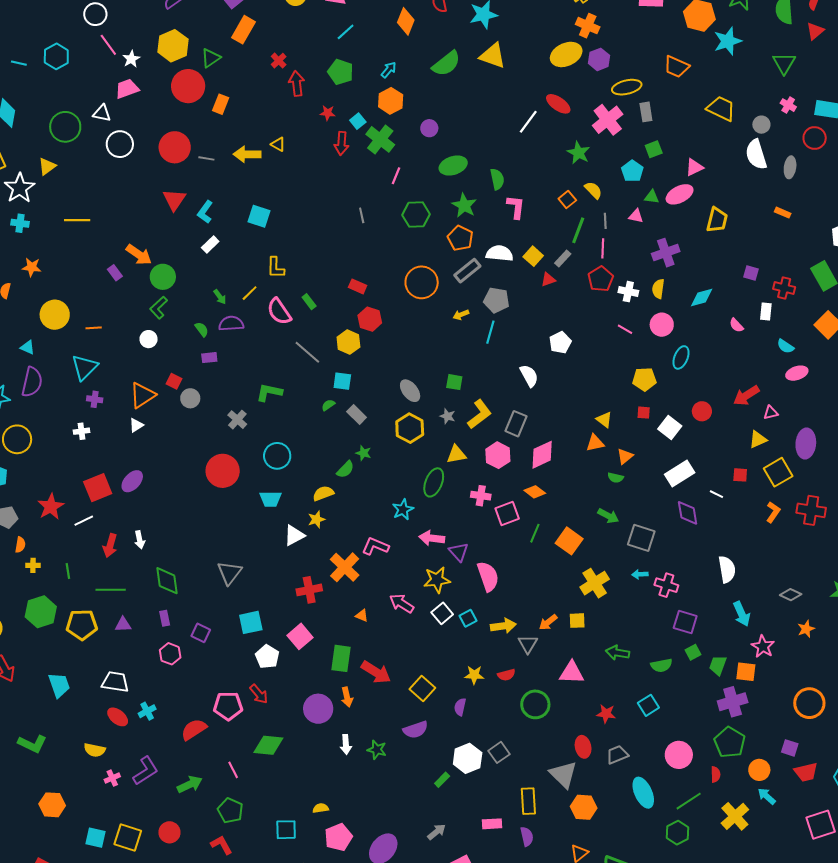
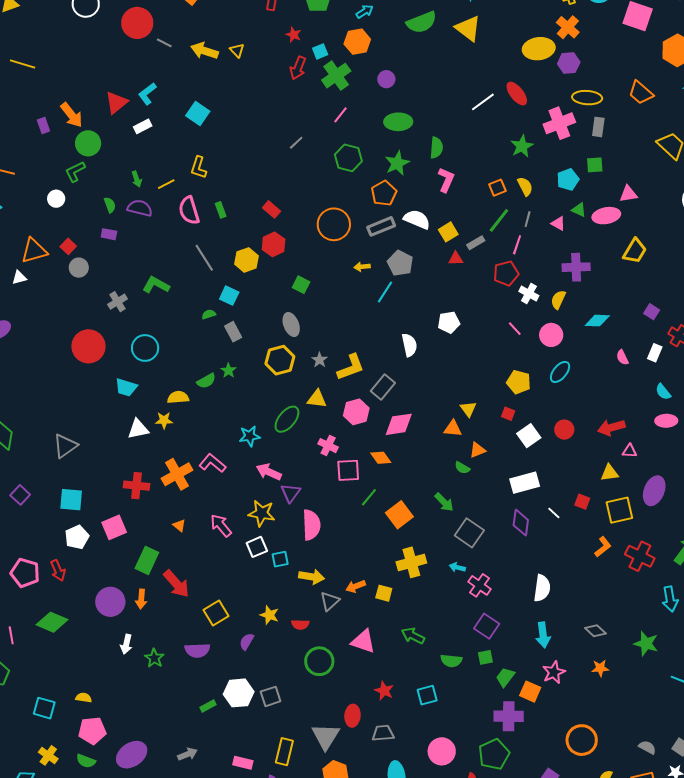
red triangle: (174, 200) -> (116, 103), moved
gray line: (362, 215) -> (296, 143), turned 42
green square: (454, 382) -> (301, 285), moved

